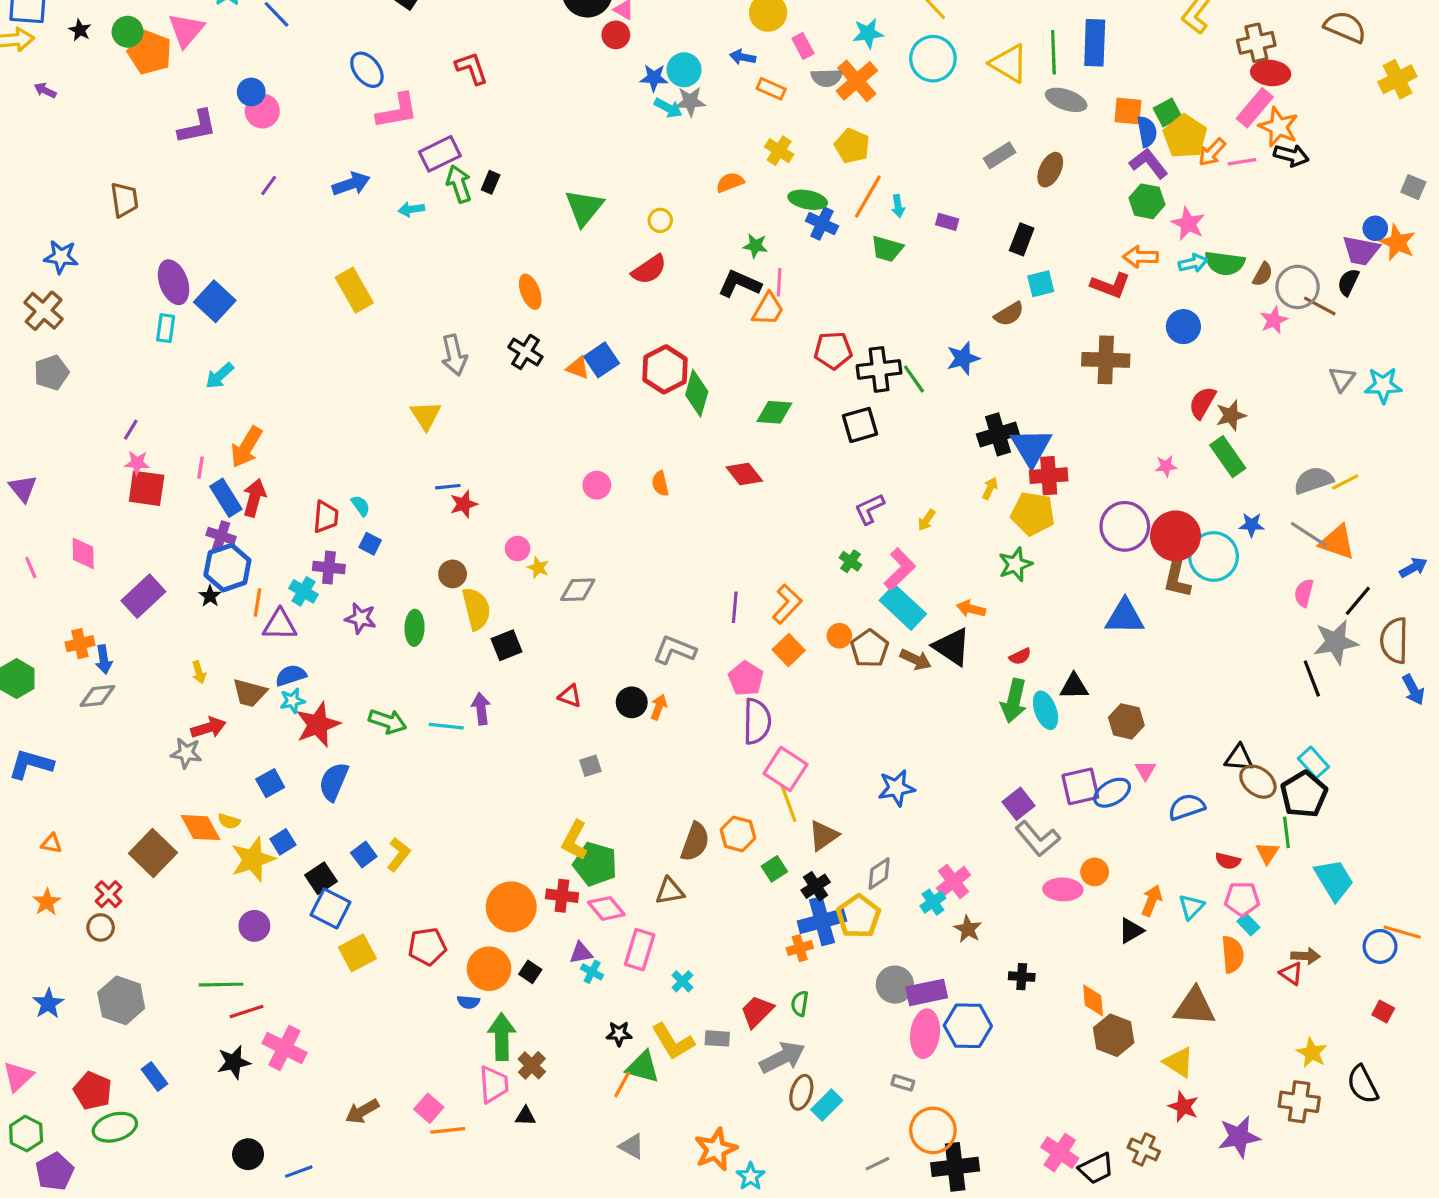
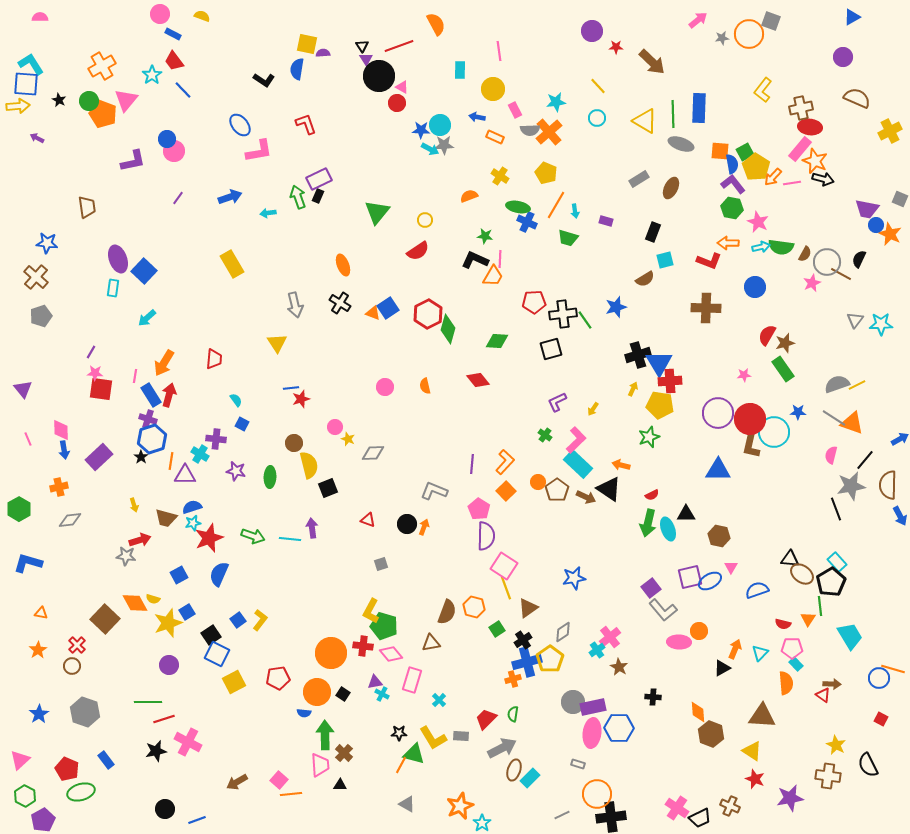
cyan circle: (933, 59) -> (597, 118), size x0.6
purple rectangle: (440, 154) -> (319, 179), moved
purple trapezoid: (1361, 250) -> (867, 209), moved
red trapezoid: (326, 517) -> (214, 359), moved
blue arrow: (104, 660) -> (64, 450), moved

